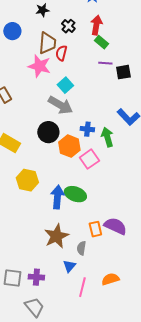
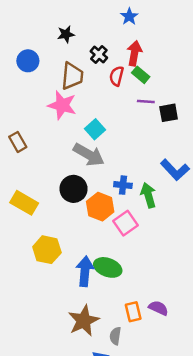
red semicircle: (61, 53) -> (117, 76), moved
purple semicircle: (115, 226) -> (158, 308), size x0.7

